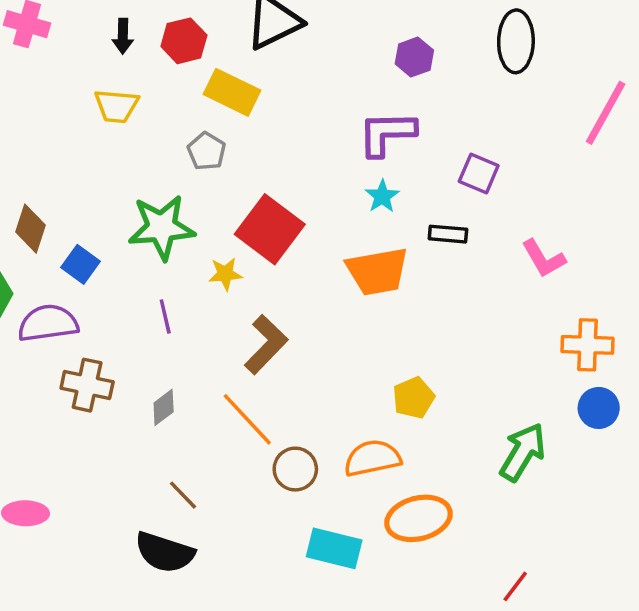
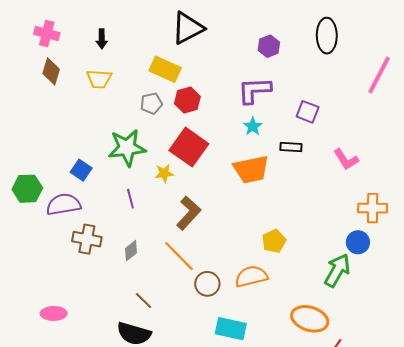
red hexagon: (184, 41) -> (187, 100), moved
gray pentagon: (207, 151) -> (151, 103), turned 30
brown diamond: (30, 229) -> (51, 71), moved
blue circle: (599, 408) -> (358, 242), moved
orange ellipse: (419, 518) -> (310, 319), moved, turned 33

